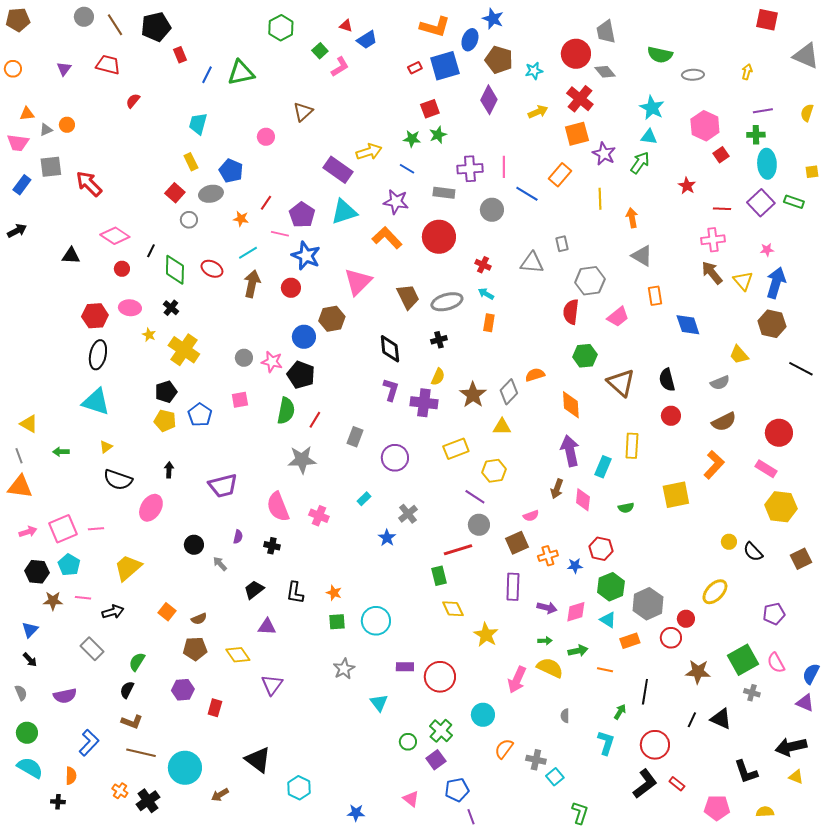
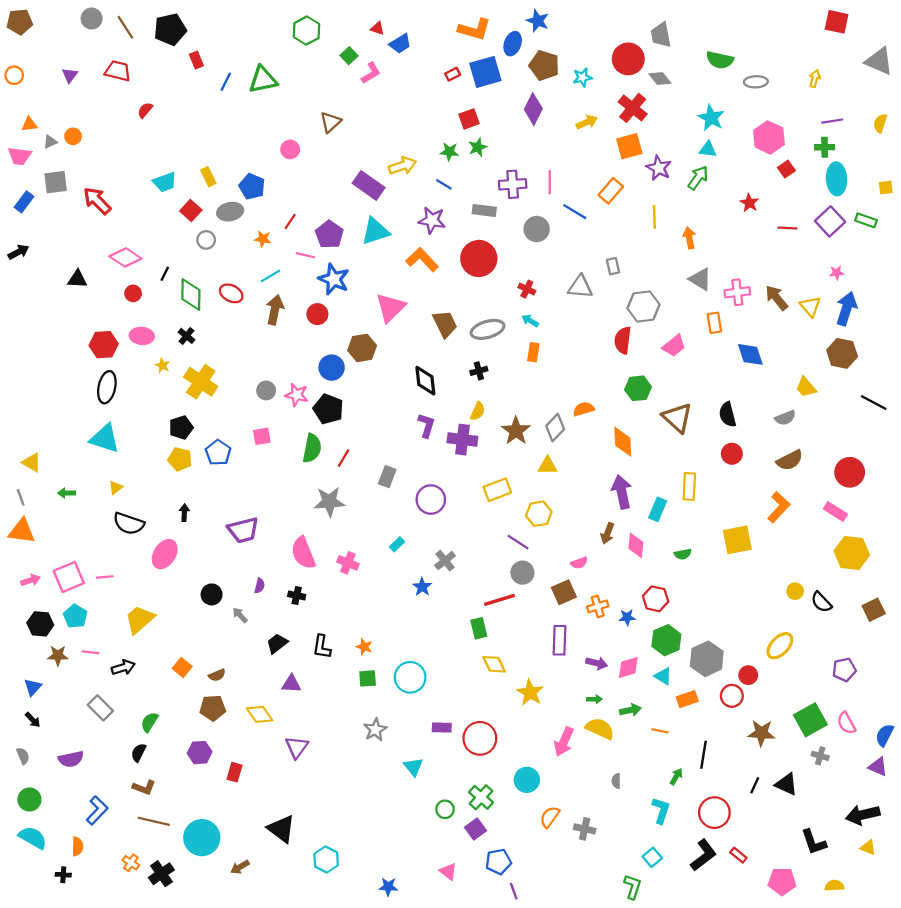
cyan trapezoid: (198, 124) -> (165, 182), moved, turned -125
pink cross: (713, 240) -> (737, 292), moved
cyan square: (555, 777) -> (652, 857), moved

